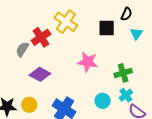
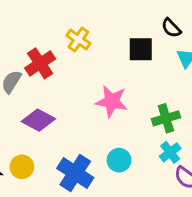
black semicircle: (126, 14) -> (171, 28), turned 112
yellow cross: (66, 22) -> (78, 40), size x0.7
cyan circle: (103, 101) -> (119, 160), moved

